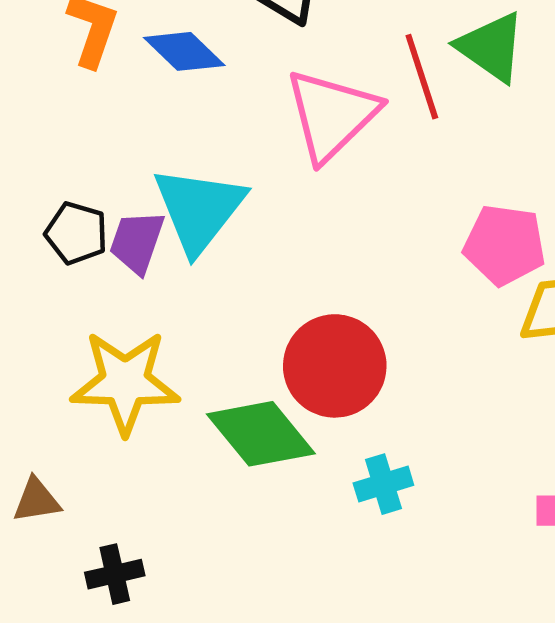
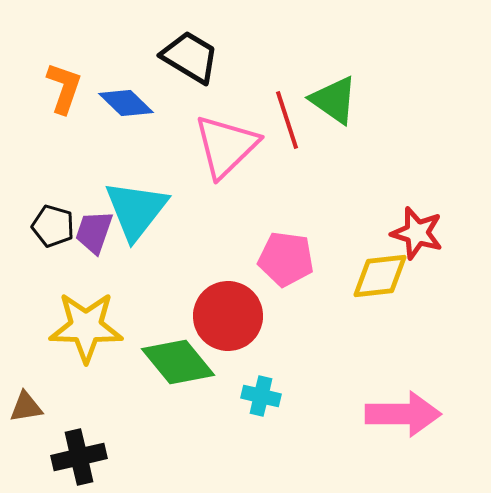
pink pentagon: (505, 245) -> (286, 259), moved
cyan cross: (383, 484) -> (261, 396), turned 30
black cross: (115, 574) -> (79, 457), size x1.4

